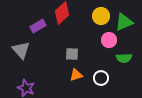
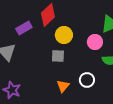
yellow circle: (101, 16) -> (64, 35), moved
orange triangle: (76, 75) -> (63, 86), moved, turned -32

